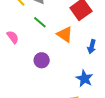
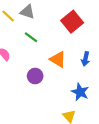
orange triangle: (65, 34) -> (58, 59), moved

